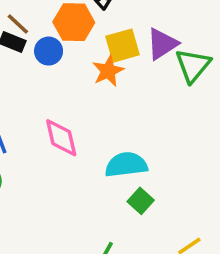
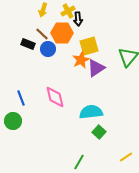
brown line: (18, 24) -> (42, 34), moved
purple triangle: (162, 44) -> (96, 68), moved

